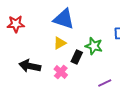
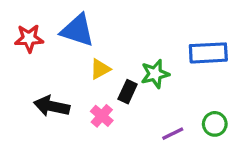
blue triangle: (64, 19) -> (78, 30), moved
green star: (94, 46) -> (155, 74), turned -30

